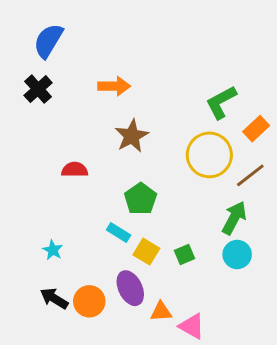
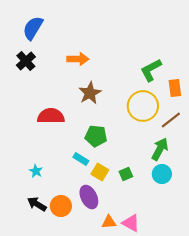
orange rectangle: (256, 129) -> (175, 88), turned -54
red semicircle: (75, 170) -> (51, 116), size x1.5
green pentagon: (141, 199) -> (96, 136), turned -30
orange triangle: (161, 312) -> (109, 222), moved

